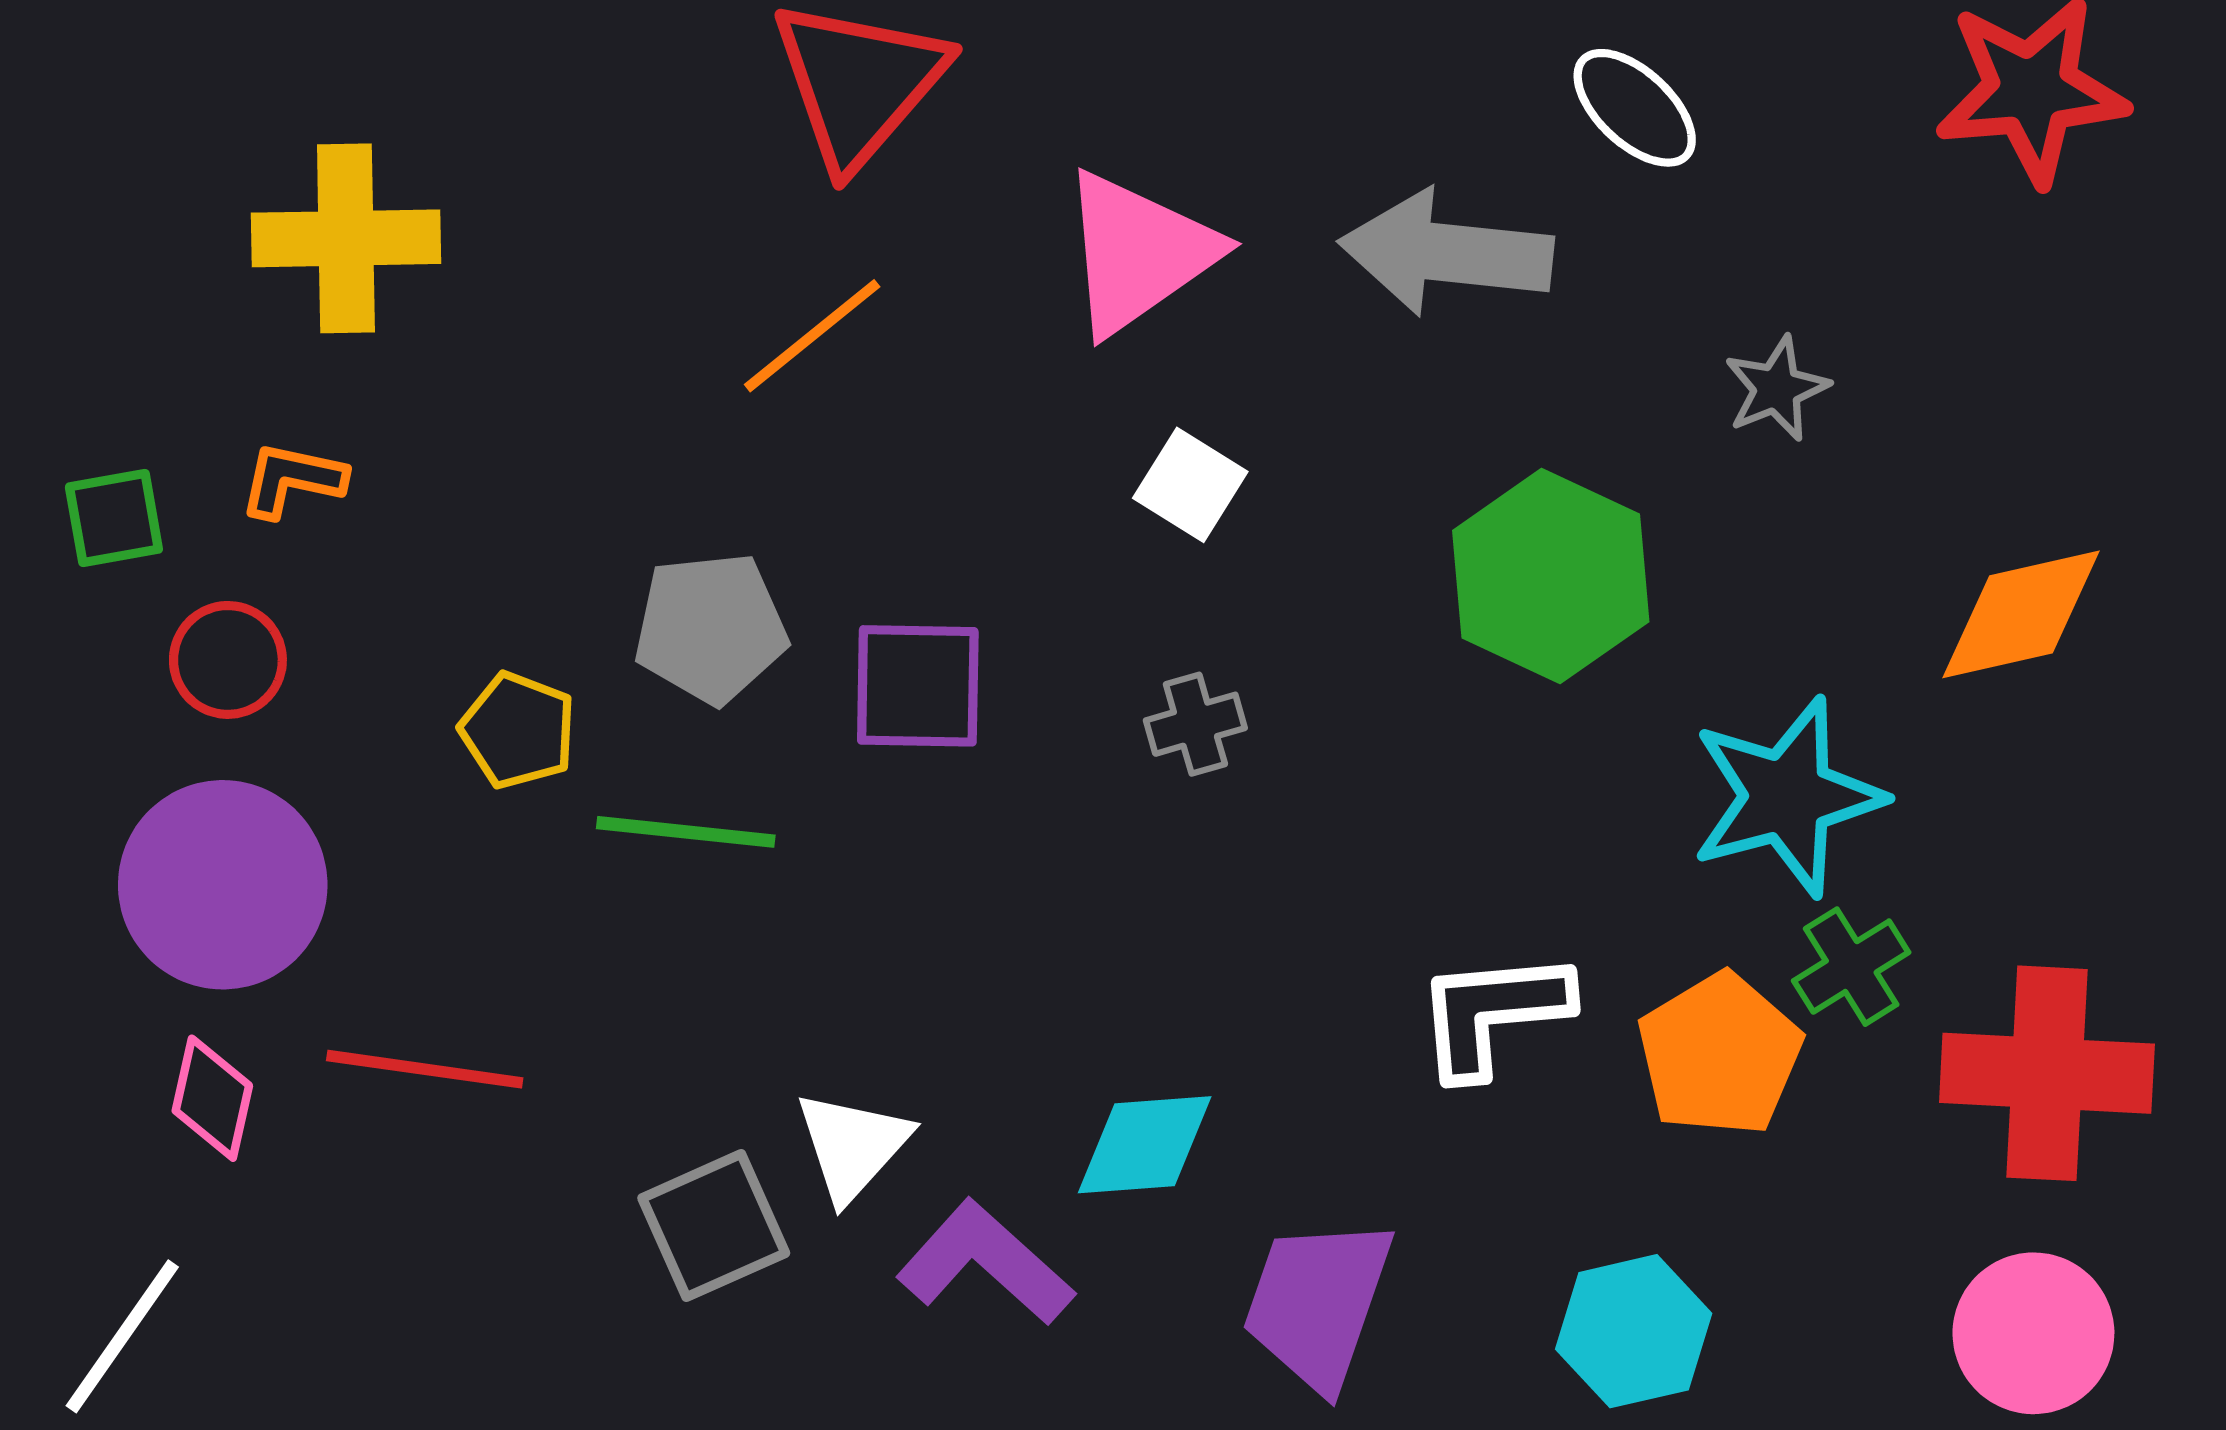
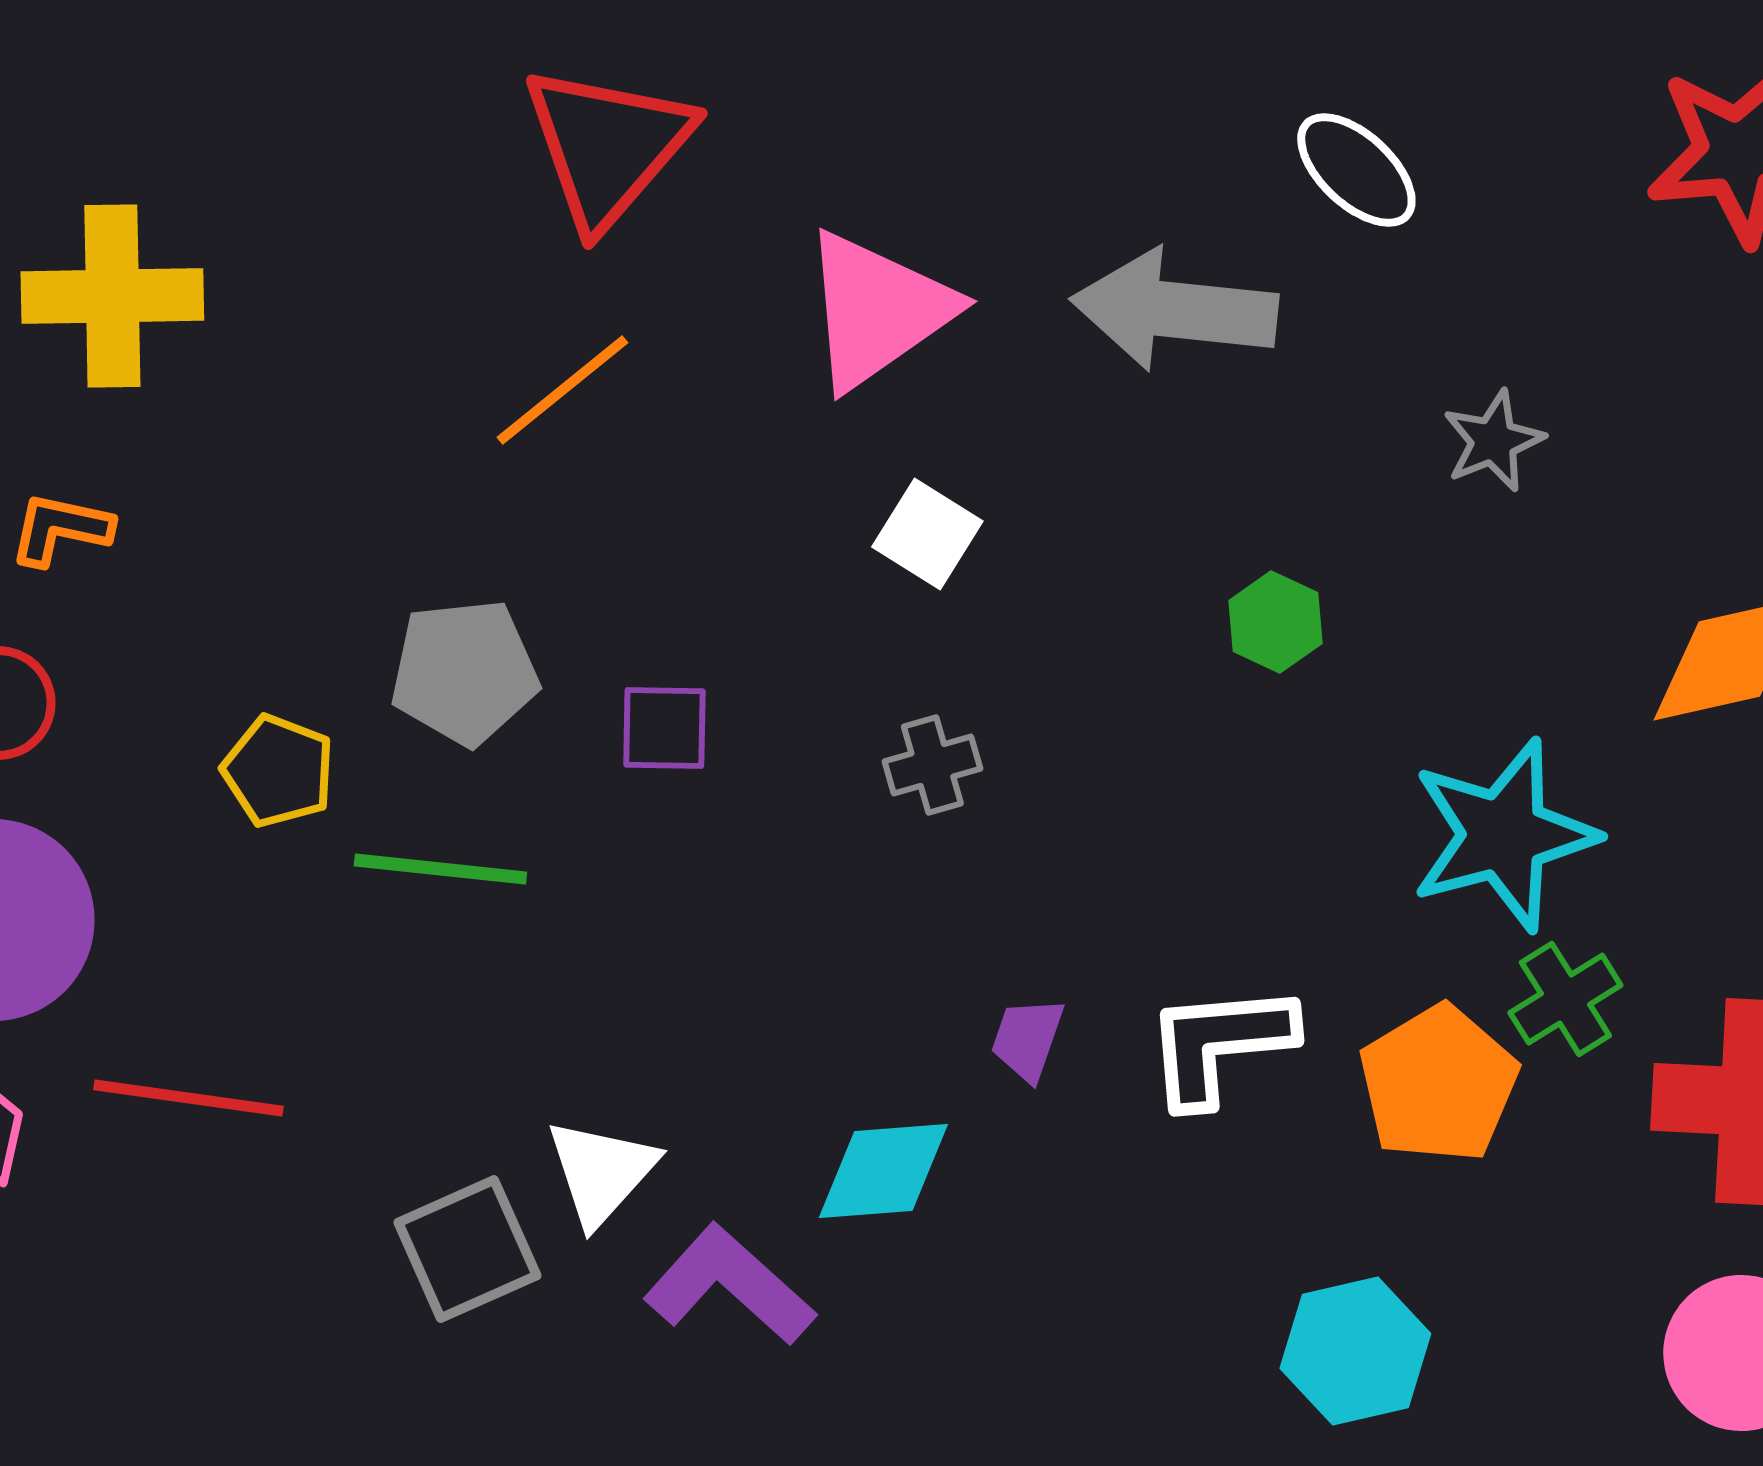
green hexagon: (1551, 576) -> (1275, 622), size x0.5
purple square: (918, 686) -> (664, 728), size x0.7
purple trapezoid: (1318, 1303) -> (1027, 1039), moved, size x0.5

